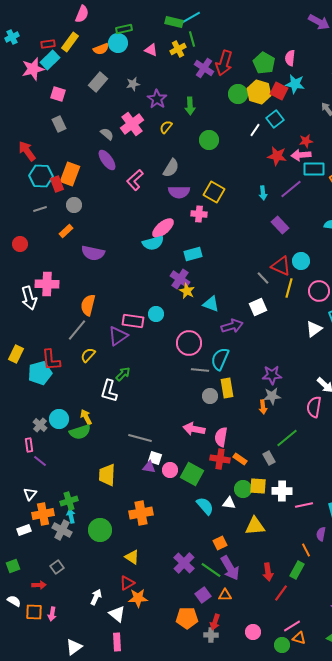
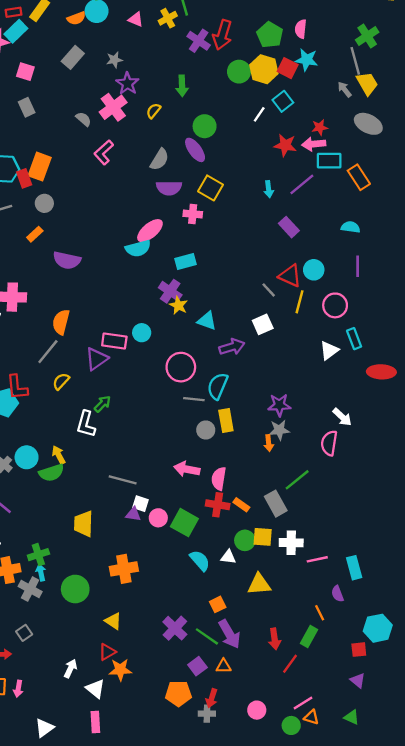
purple star: (157, 99) -> (127, 83), moved
purple ellipse: (107, 160) -> (195, 150), moved
pink L-shape: (135, 180) -> (104, 152), moved
gray rectangle: (269, 458) -> (276, 504), size x1.5
purple semicircle: (321, 534) -> (337, 594), turned -32

